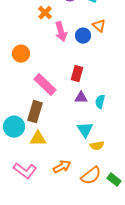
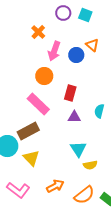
pink arrow: (61, 32) -> (54, 51), turned 36
orange circle: (21, 54) -> (44, 76), moved
cyan semicircle: (100, 102) -> (99, 111), moved
brown rectangle: (35, 112) -> (28, 131), turned 45
yellow triangle: (38, 139) -> (31, 158), turned 48

